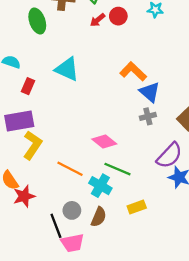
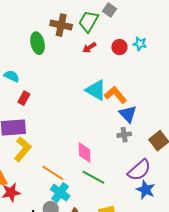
red circle: (118, 16) -> (119, 47), moved
cyan triangle: (67, 69) -> (96, 90), moved
pink diamond: (104, 142) -> (85, 152), turned 45
cyan cross: (100, 186) -> (60, 193), moved

